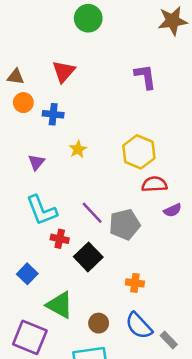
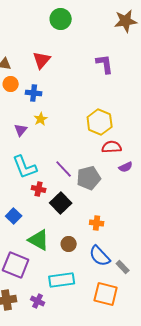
yellow star: (78, 149) -> (41, 119), moved
brown circle: (99, 323) -> (69, 244), moved

